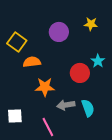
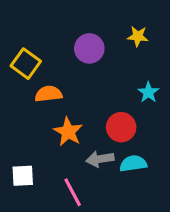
red circle: (80, 73) -> (121, 127), moved
orange star: (45, 87) -> (68, 132), turned 30
cyan semicircle: (88, 108) -> (133, 164), turned -78

